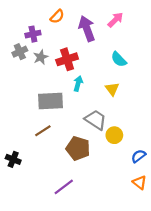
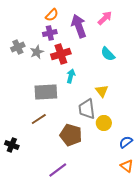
purple cross: (33, 34) -> (50, 33), moved
yellow triangle: (112, 89) -> (102, 91), moved
gray trapezoid: (96, 120) -> (87, 109), turned -130

